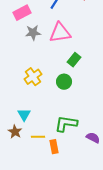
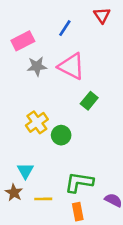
pink triangle: (60, 33) -> (71, 66), turned 35
green circle: (64, 82) -> (61, 135), moved
orange rectangle: (54, 147) -> (78, 212), moved

